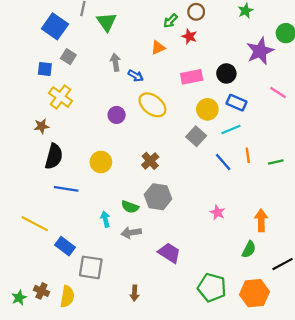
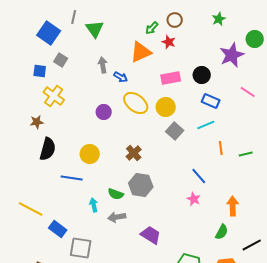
orange triangle: (158, 48) -> (141, 52), size x1.6
yellow circle: (207, 109) -> (166, 107), moved
blue line: (223, 162) -> (199, 176), moved
blue line: (66, 189) -> (72, 178), moved

